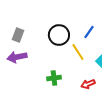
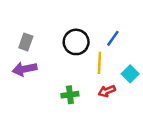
yellow line: (78, 52) -> (99, 63), turned 36
red arrow: (88, 84) -> (107, 91), moved

